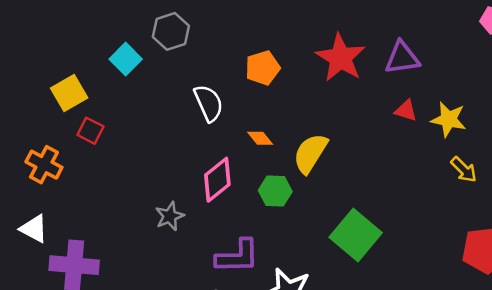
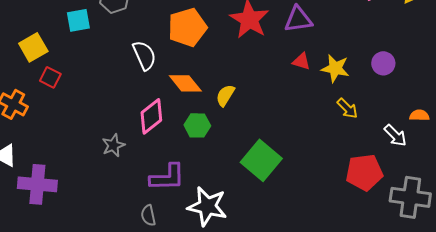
cyan square: (126, 59) -> (78, 20), turned 35
orange pentagon: (263, 68) -> (187, 27), size x1.4
orange diamond: (260, 138) -> (185, 83), size x1.6
yellow semicircle: (310, 153) -> (225, 95), size x0.7

